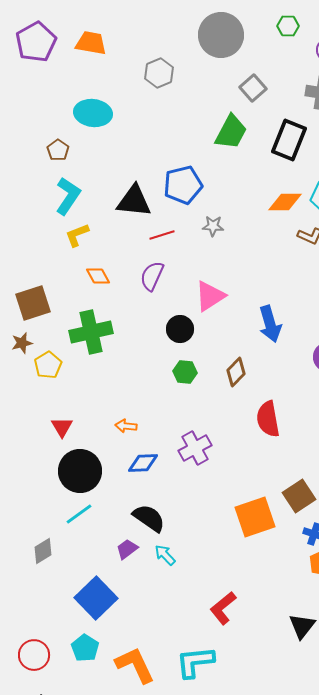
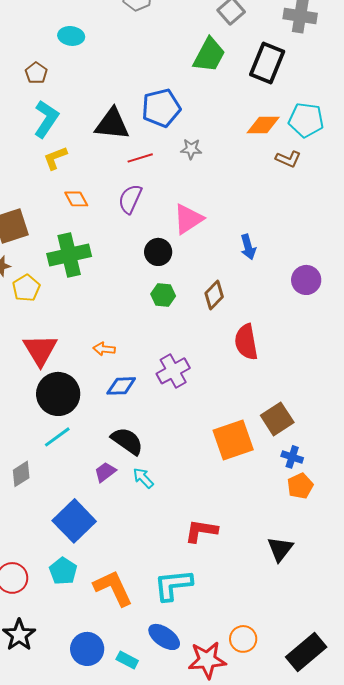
cyan ellipse: (93, 113) -> (71, 36), size x0.7
blue arrow: (270, 324) -> (248, 247), size x0.7
red triangle: (62, 427) -> (40, 350), size x1.6
red L-shape: (223, 608) -> (201, 531), turned 48

